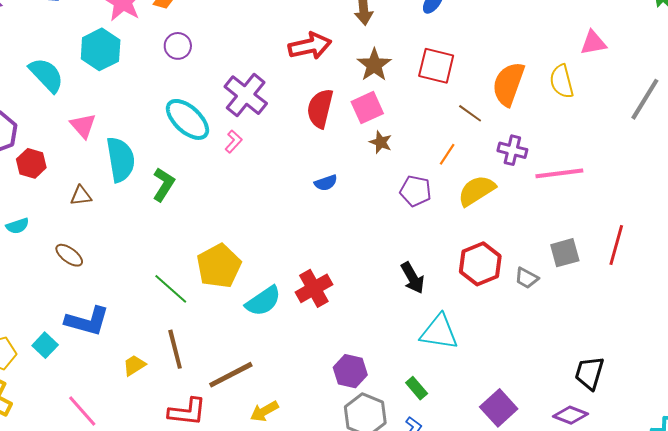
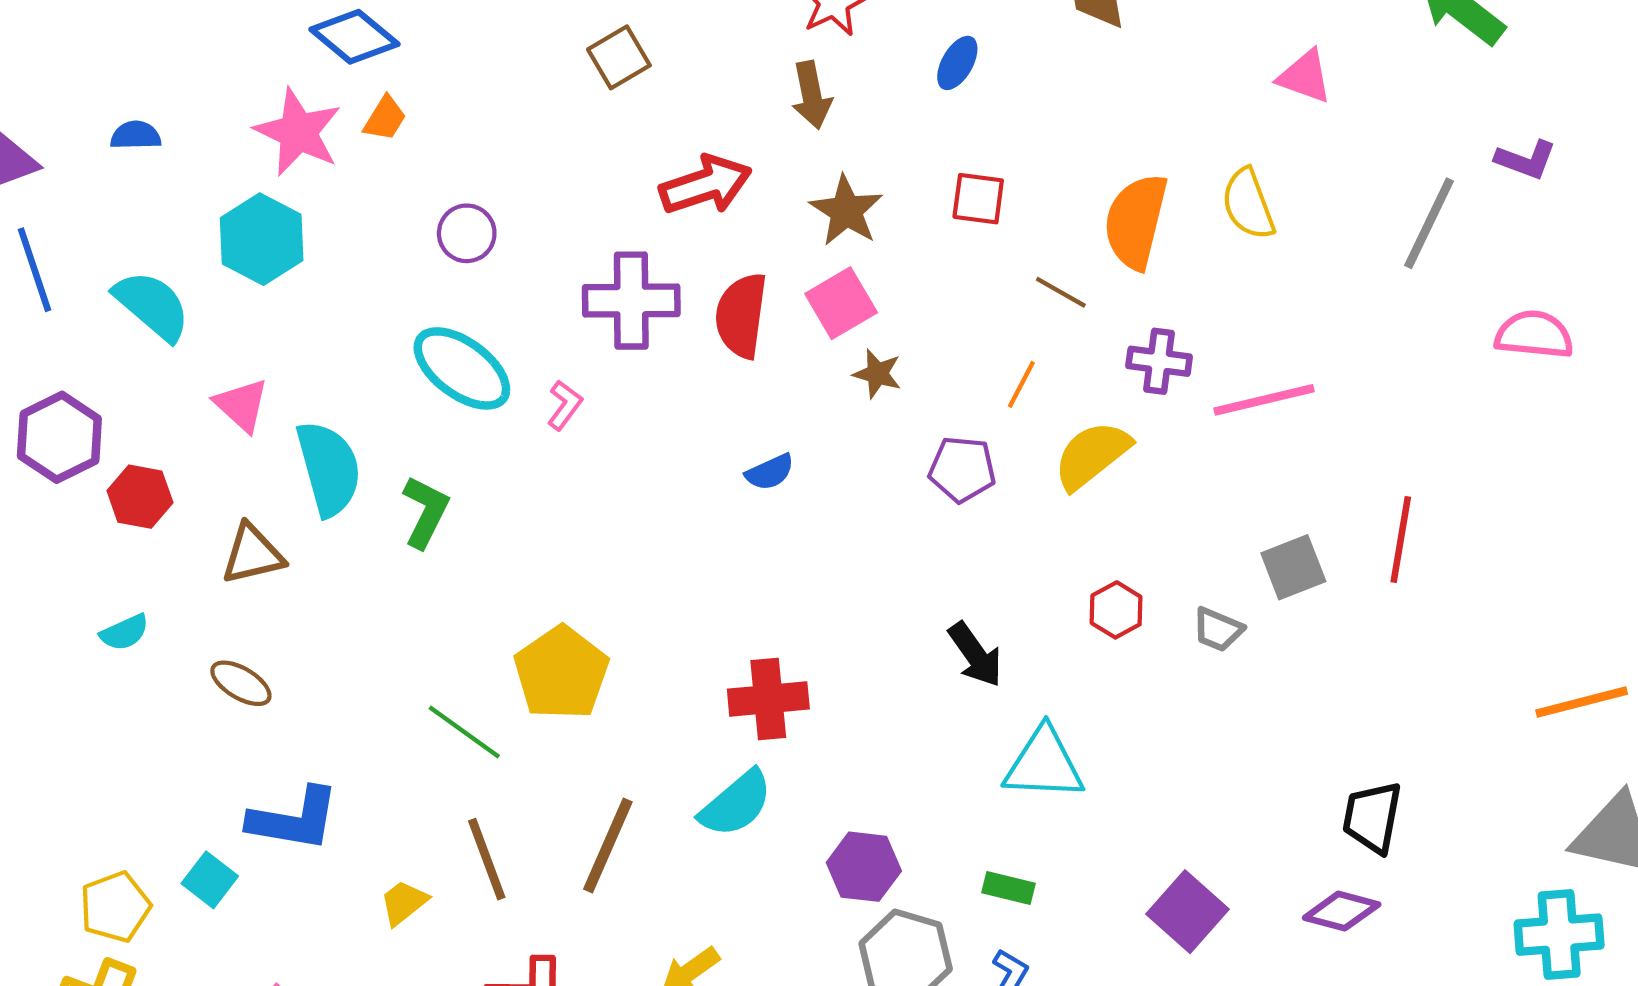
pink triangle: (593, 43) -> (1305, 77), moved, turned 36
purple circle: (178, 46) -> (467, 233), moved
red square: (436, 66) -> (978, 199), size x0.7
purple cross: (246, 95) -> (631, 301), moved, turned -33
brown triangle: (81, 196) -> (253, 554), size x1.4
red hexagon: (480, 264) -> (1116, 610), size x0.6
red cross: (314, 288) -> (768, 699), turned 30
cyan semicircle: (263, 301) -> (736, 804), moved
brown line: (231, 375) -> (608, 845), moved, turned -33
green rectangle: (417, 388) -> (1008, 888), turned -30

